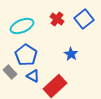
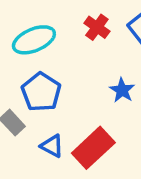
blue triangle: (33, 76) -> (52, 146), moved

